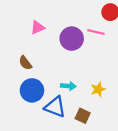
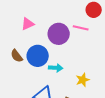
cyan arrow: (68, 86) -> (56, 68), moved
blue circle: (32, 90) -> (38, 56), moved

